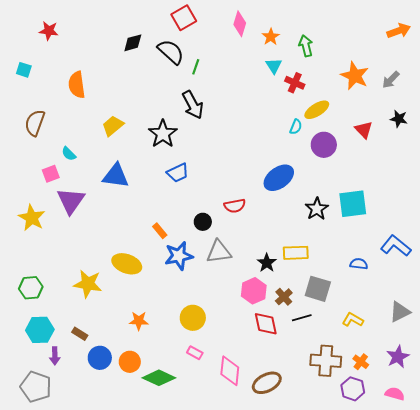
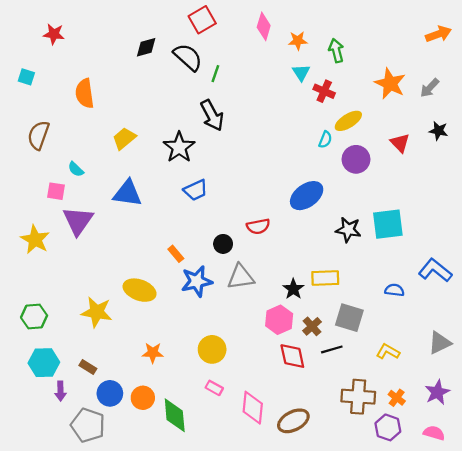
orange star: (271, 37) -> (298, 41), turned 30
pink square: (51, 174) -> (56, 191), turned 30
black star: (317, 209) -> (348, 230), turned -30
green diamond: (159, 378) -> (175, 415), turned 60
gray pentagon: (36, 387) -> (88, 425), moved

